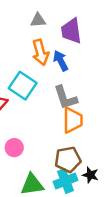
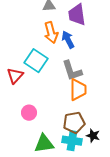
cyan cross: (65, 181) -> (72, 141), turned 30

